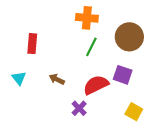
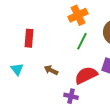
orange cross: (87, 18) -> (78, 15), turned -30
purple cross: (79, 108) -> (71, 96), turned -32

